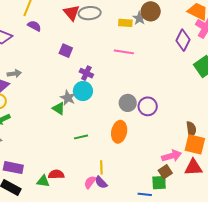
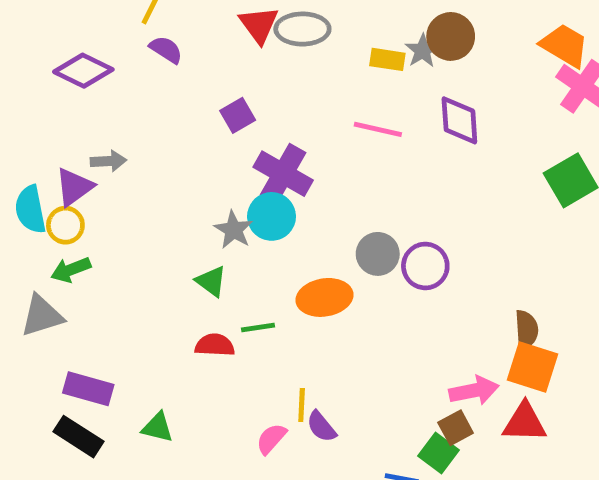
purple diamond: (183, 40) -> (459, 120), moved, turned -35
purple square: (66, 51) -> (238, 115), turned 32
purple cross: (86, 73) -> (283, 174), size x1.6
green triangle: (59, 108) -> (211, 281), moved
orange ellipse: (119, 132) -> (324, 297), moved, turned 65
red semicircle: (56, 174) -> (215, 345), moved
purple semicircle: (101, 182) -> (321, 427), moved
green square: (159, 183) -> (438, 453), turned 35

